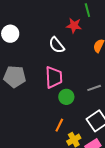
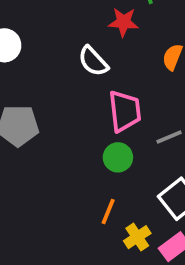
pink trapezoid: (54, 77) -> (125, 111), moved

